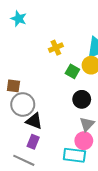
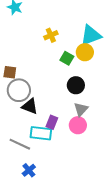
purple rectangle: (33, 142) -> (52, 122), moved
cyan rectangle: (74, 155) -> (41, 133), moved

